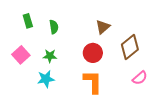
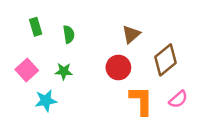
cyan star: (46, 79) -> (46, 101), moved
orange L-shape: (93, 82) -> (141, 101), moved

